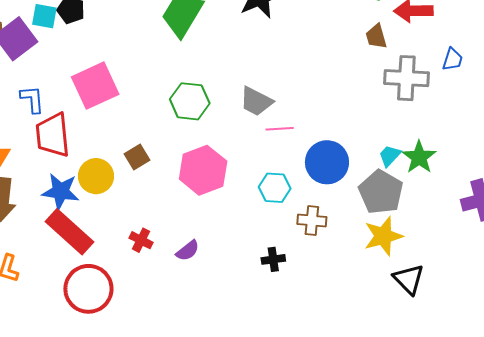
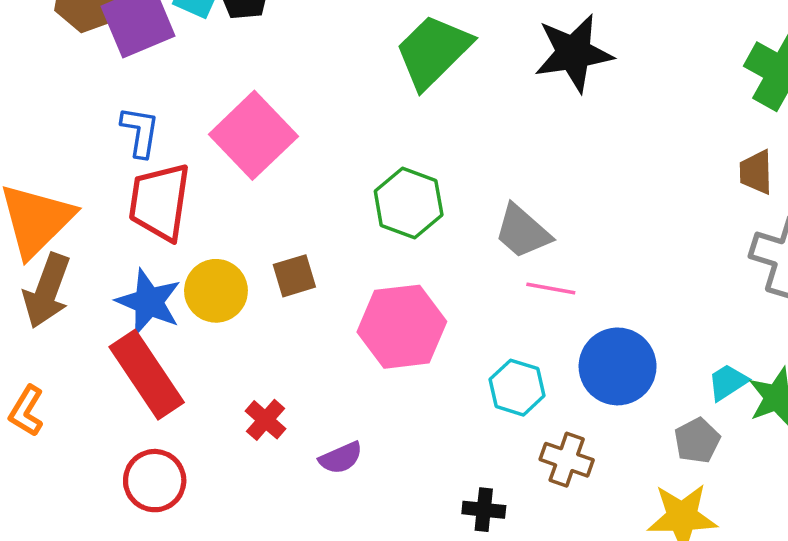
pink square: (95, 86) -> (253, 135), turned -33
gray pentagon: (381, 192) -> (697, 441), size x0.6
red circle: (88, 289) -> (155, 481), size x0.7

